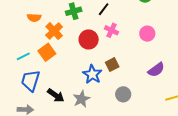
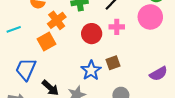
pink cross: (112, 30) -> (117, 27), turned -32
pink circle: (147, 34) -> (150, 17), moved, size x1.5
cyan line: (23, 56) -> (14, 29), moved

